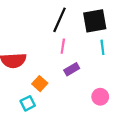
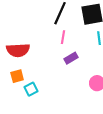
orange square: (40, 84) -> (17, 76), moved, turned 32

